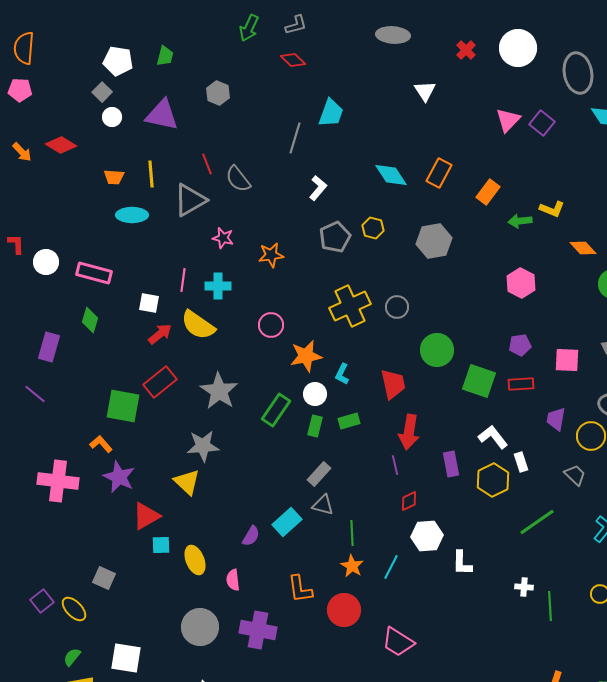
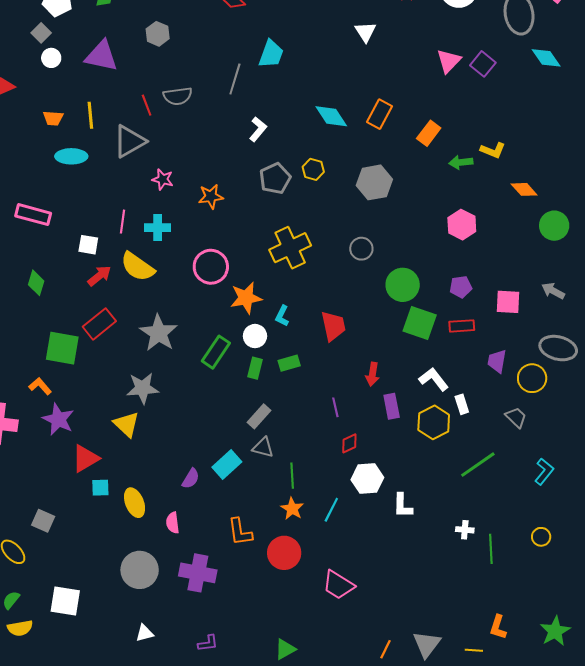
gray semicircle: (238, 179) -> (178, 96), moved, turned -60
gray circle: (397, 307) -> (361, 249), moved
green diamond: (90, 320) -> (36, 283), moved
pink circle: (271, 325) -> (211, 267), size x1.4
green circle: (437, 350) -> (403, 285), moved
red arrow: (409, 432) -> (372, 374), moved, size x0.7

